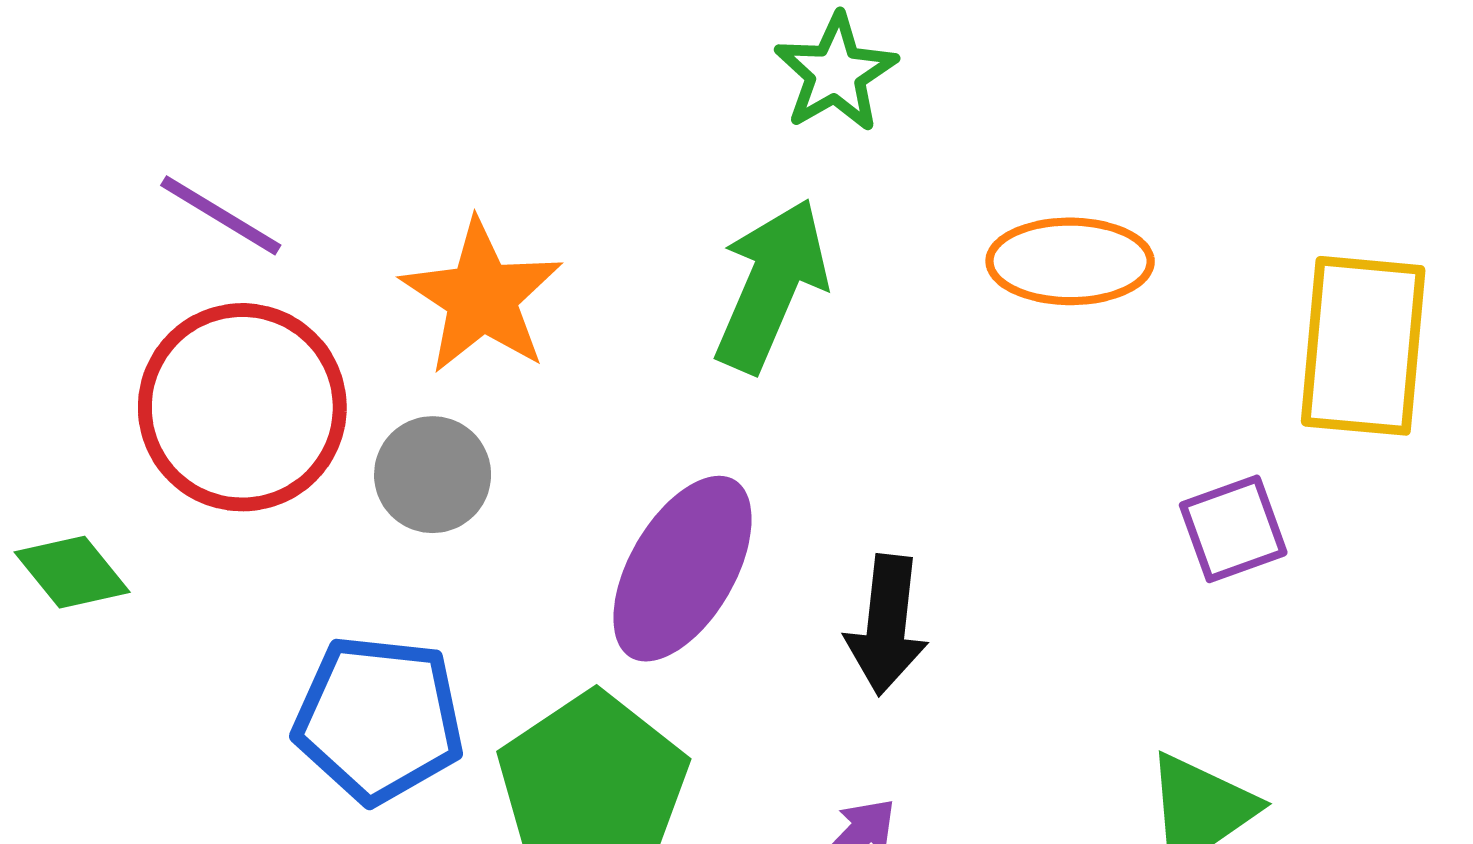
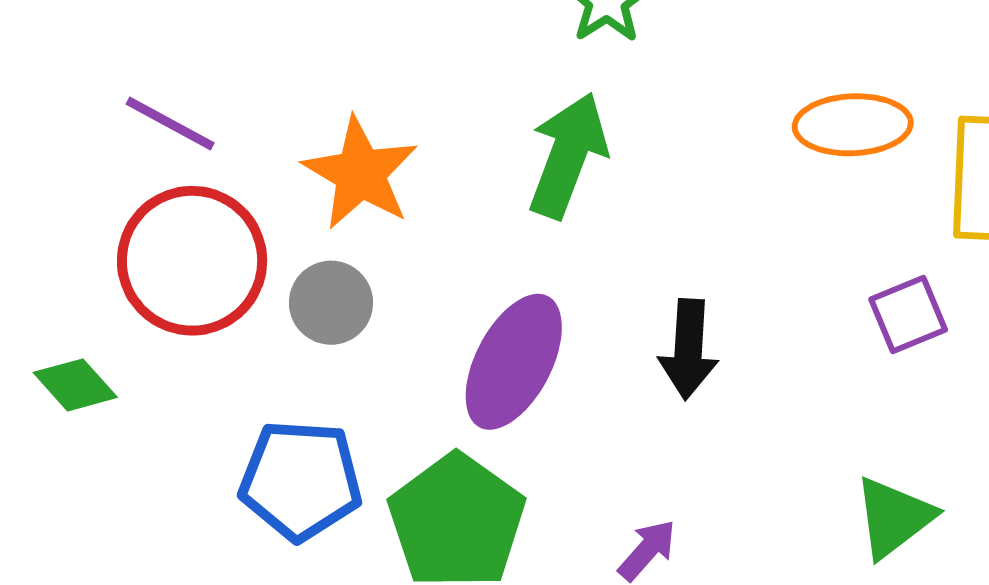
orange ellipse: (1070, 261) -> (853, 125), moved
black arrow: (887, 625) -> (688, 349), moved

